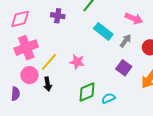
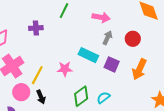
pink arrow: (134, 19) -> (101, 17), moved
cyan rectangle: (103, 31) -> (88, 55), moved

